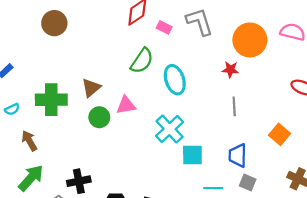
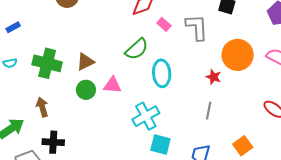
brown arrow: (29, 141) -> (42, 107), moved

